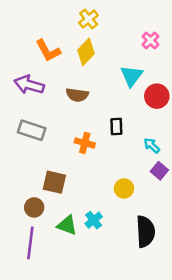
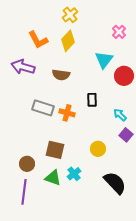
gray rectangle: (32, 130) -> (43, 108), moved
brown square: (54, 182) -> (55, 150), moved
black semicircle: (145, 231) -> (115, 183), turned -40

